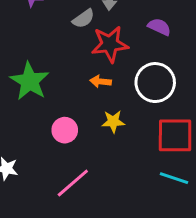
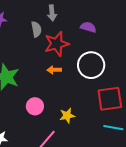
gray semicircle: (83, 19) -> (36, 29), turned -56
yellow star: (113, 122) -> (67, 116), moved

